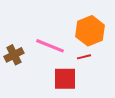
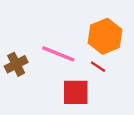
red line: (84, 57) -> (98, 67), turned 48

